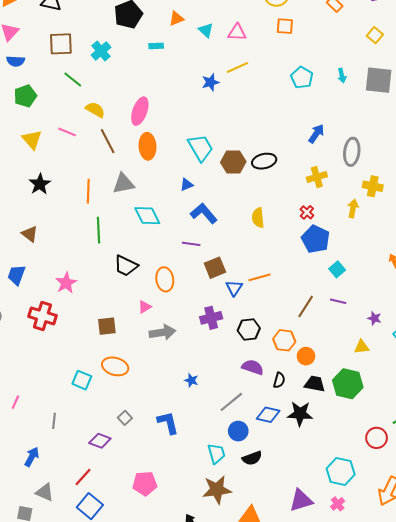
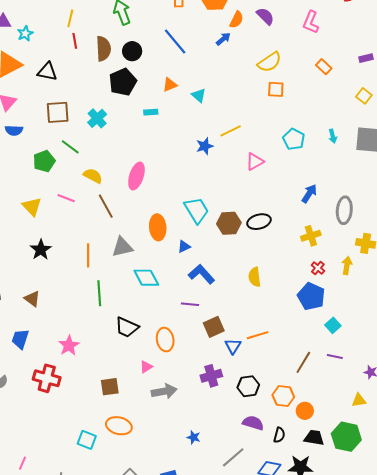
pink triangle: (237, 32) -> (255, 162), moved, turned -30
green pentagon: (25, 96) -> (44, 161), moved
orange ellipse: (148, 146) -> (158, 227), moved
red cross: (307, 212) -> (318, 268), moved

